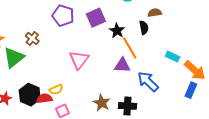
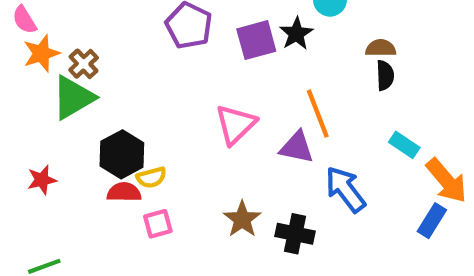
black semicircle: (144, 28) -> (385, 75), moved
black star: (117, 31) -> (296, 34), moved
brown cross: (32, 39) -> (84, 64), moved
pink triangle: (79, 60) -> (236, 124), moved
black hexagon: (30, 95) -> (122, 154), moved

